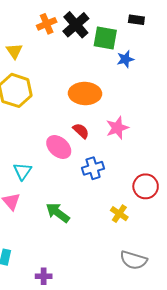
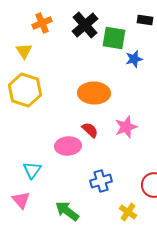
orange cross: (47, 24) -> (42, 23), moved
pink ellipse: (59, 147) -> (68, 146), turned -45
blue cross: (93, 168) -> (101, 181), moved

